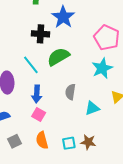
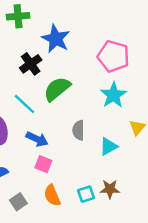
black cross: (40, 34) -> (31, 64), turned -30
blue arrow: (37, 94) -> (37, 139), turned -60

